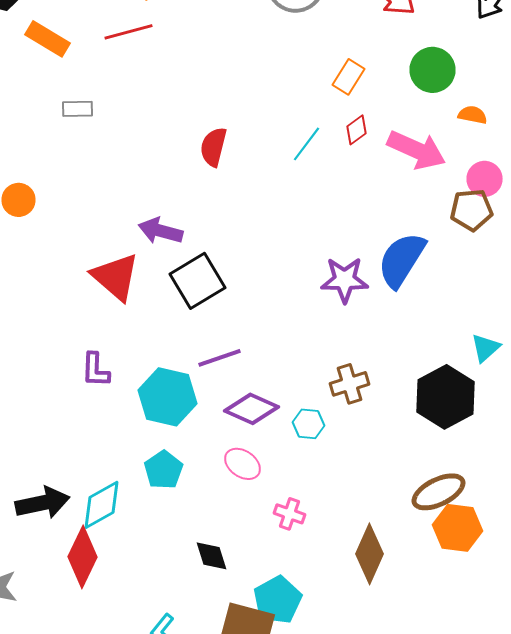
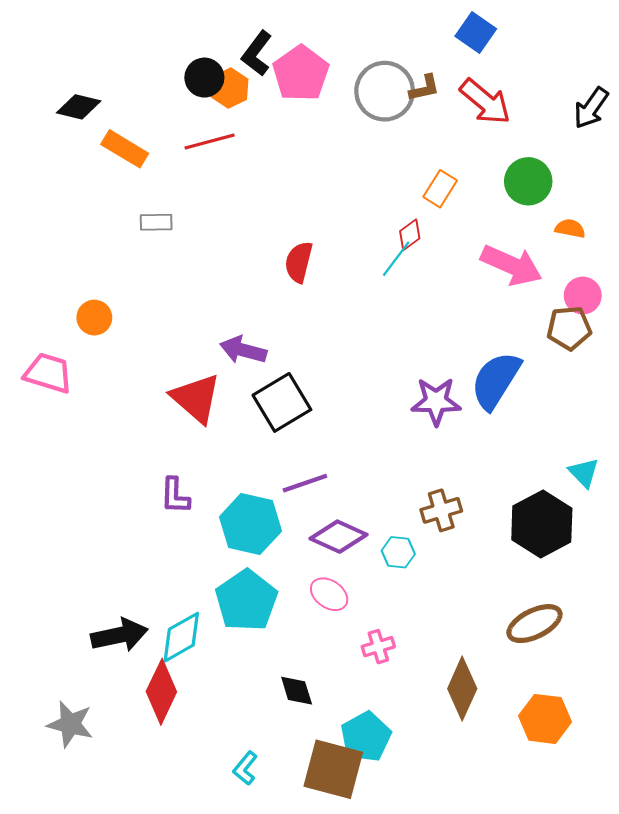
red diamond: (356, 130) -> (410, 235), moved
cyan triangle: (486, 348) -> (584, 473), turned -32
cyan pentagon: (164, 470) -> (246, 601), size x1.5
pink cross: (290, 514) -> (378, 647), turned -36
orange hexagon: (458, 528) -> (545, 719), moved

